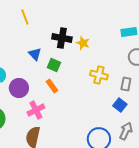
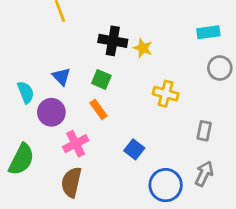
blue triangle: (35, 54) -> (61, 77), moved
gray rectangle: (126, 84) -> (204, 131), moved
blue square: (120, 105) -> (134, 149), moved

